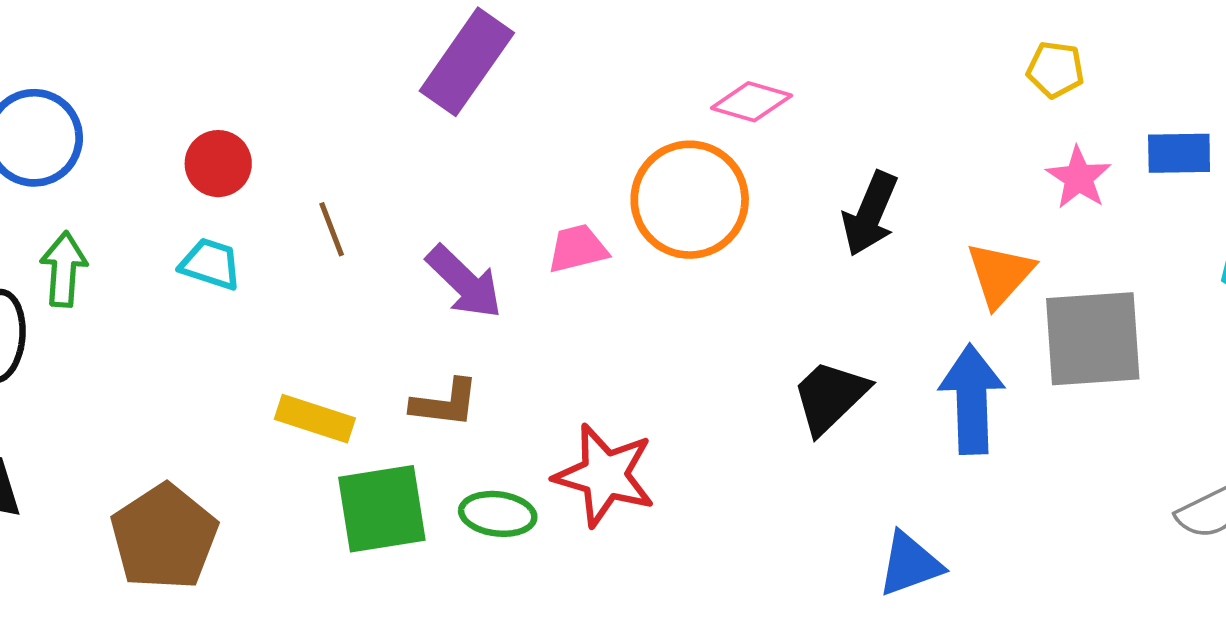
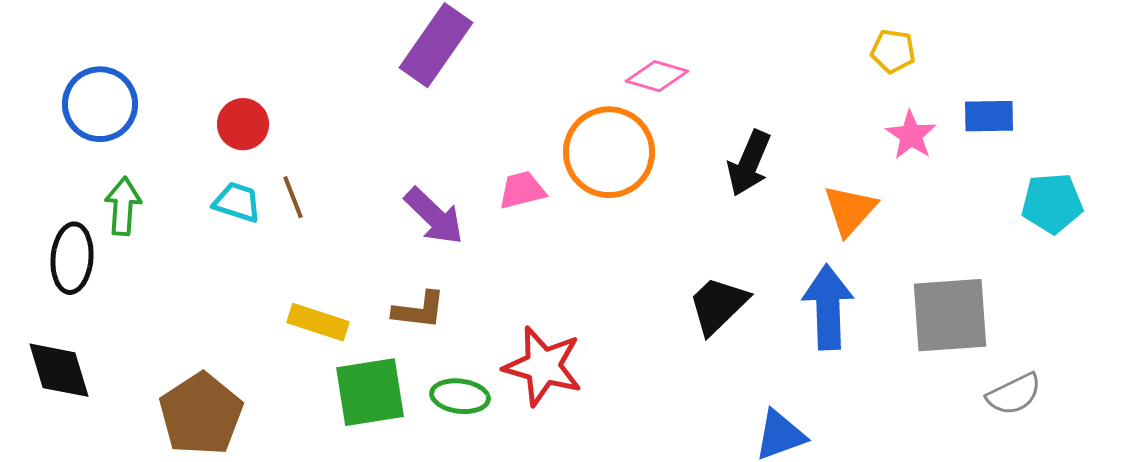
brown line: (332, 229) -> (293, 197), moved
gray square: (1093, 339) -> (950, 315), moved

